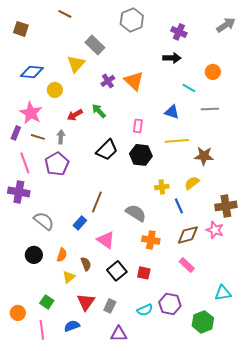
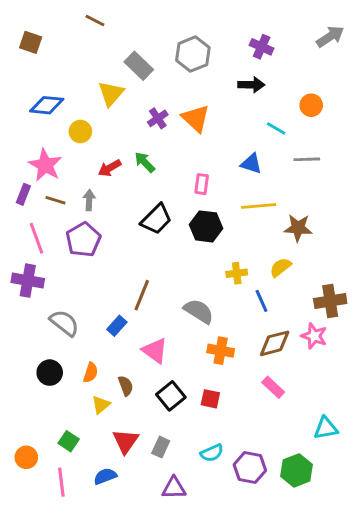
gray hexagon: (132, 20) -> (193, 54), moved
purple hexagon: (170, 304) -> (250, 468), moved

